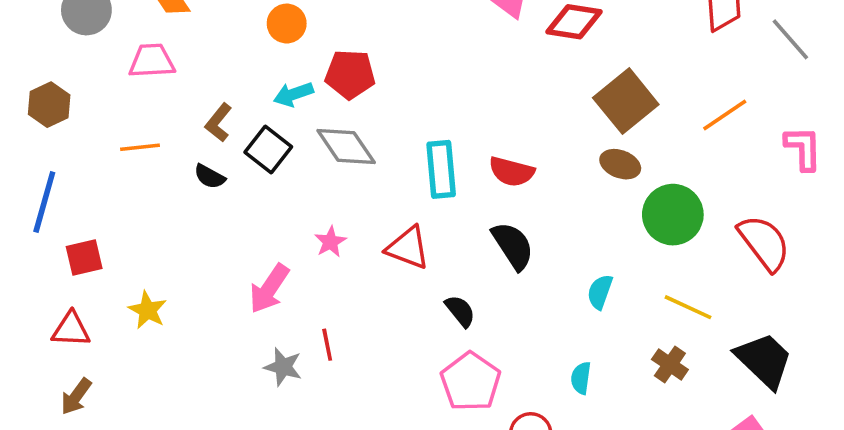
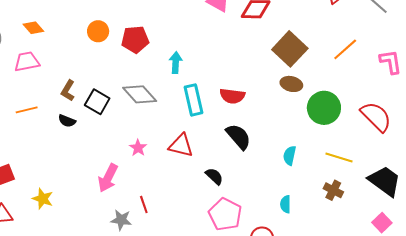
red pentagon: (350, 74) -> (135, 40), moved
cyan arrow: (293, 94) -> (176, 63), moved, turned 120

